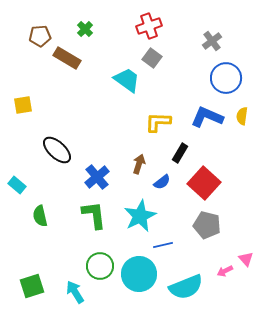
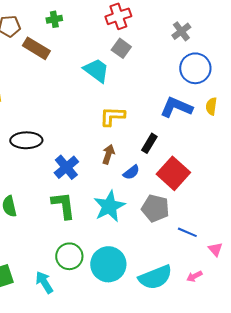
green cross: (85, 29) -> (54, 19), turned 35
yellow L-shape: (158, 122) -> (112, 116), moved
black ellipse: (57, 150) -> (26, 140), turned -44
gray pentagon: (207, 225) -> (155, 208), moved
blue line: (163, 245) -> (187, 232), moved, turned 36
pink arrow: (225, 271) -> (194, 276), moved

